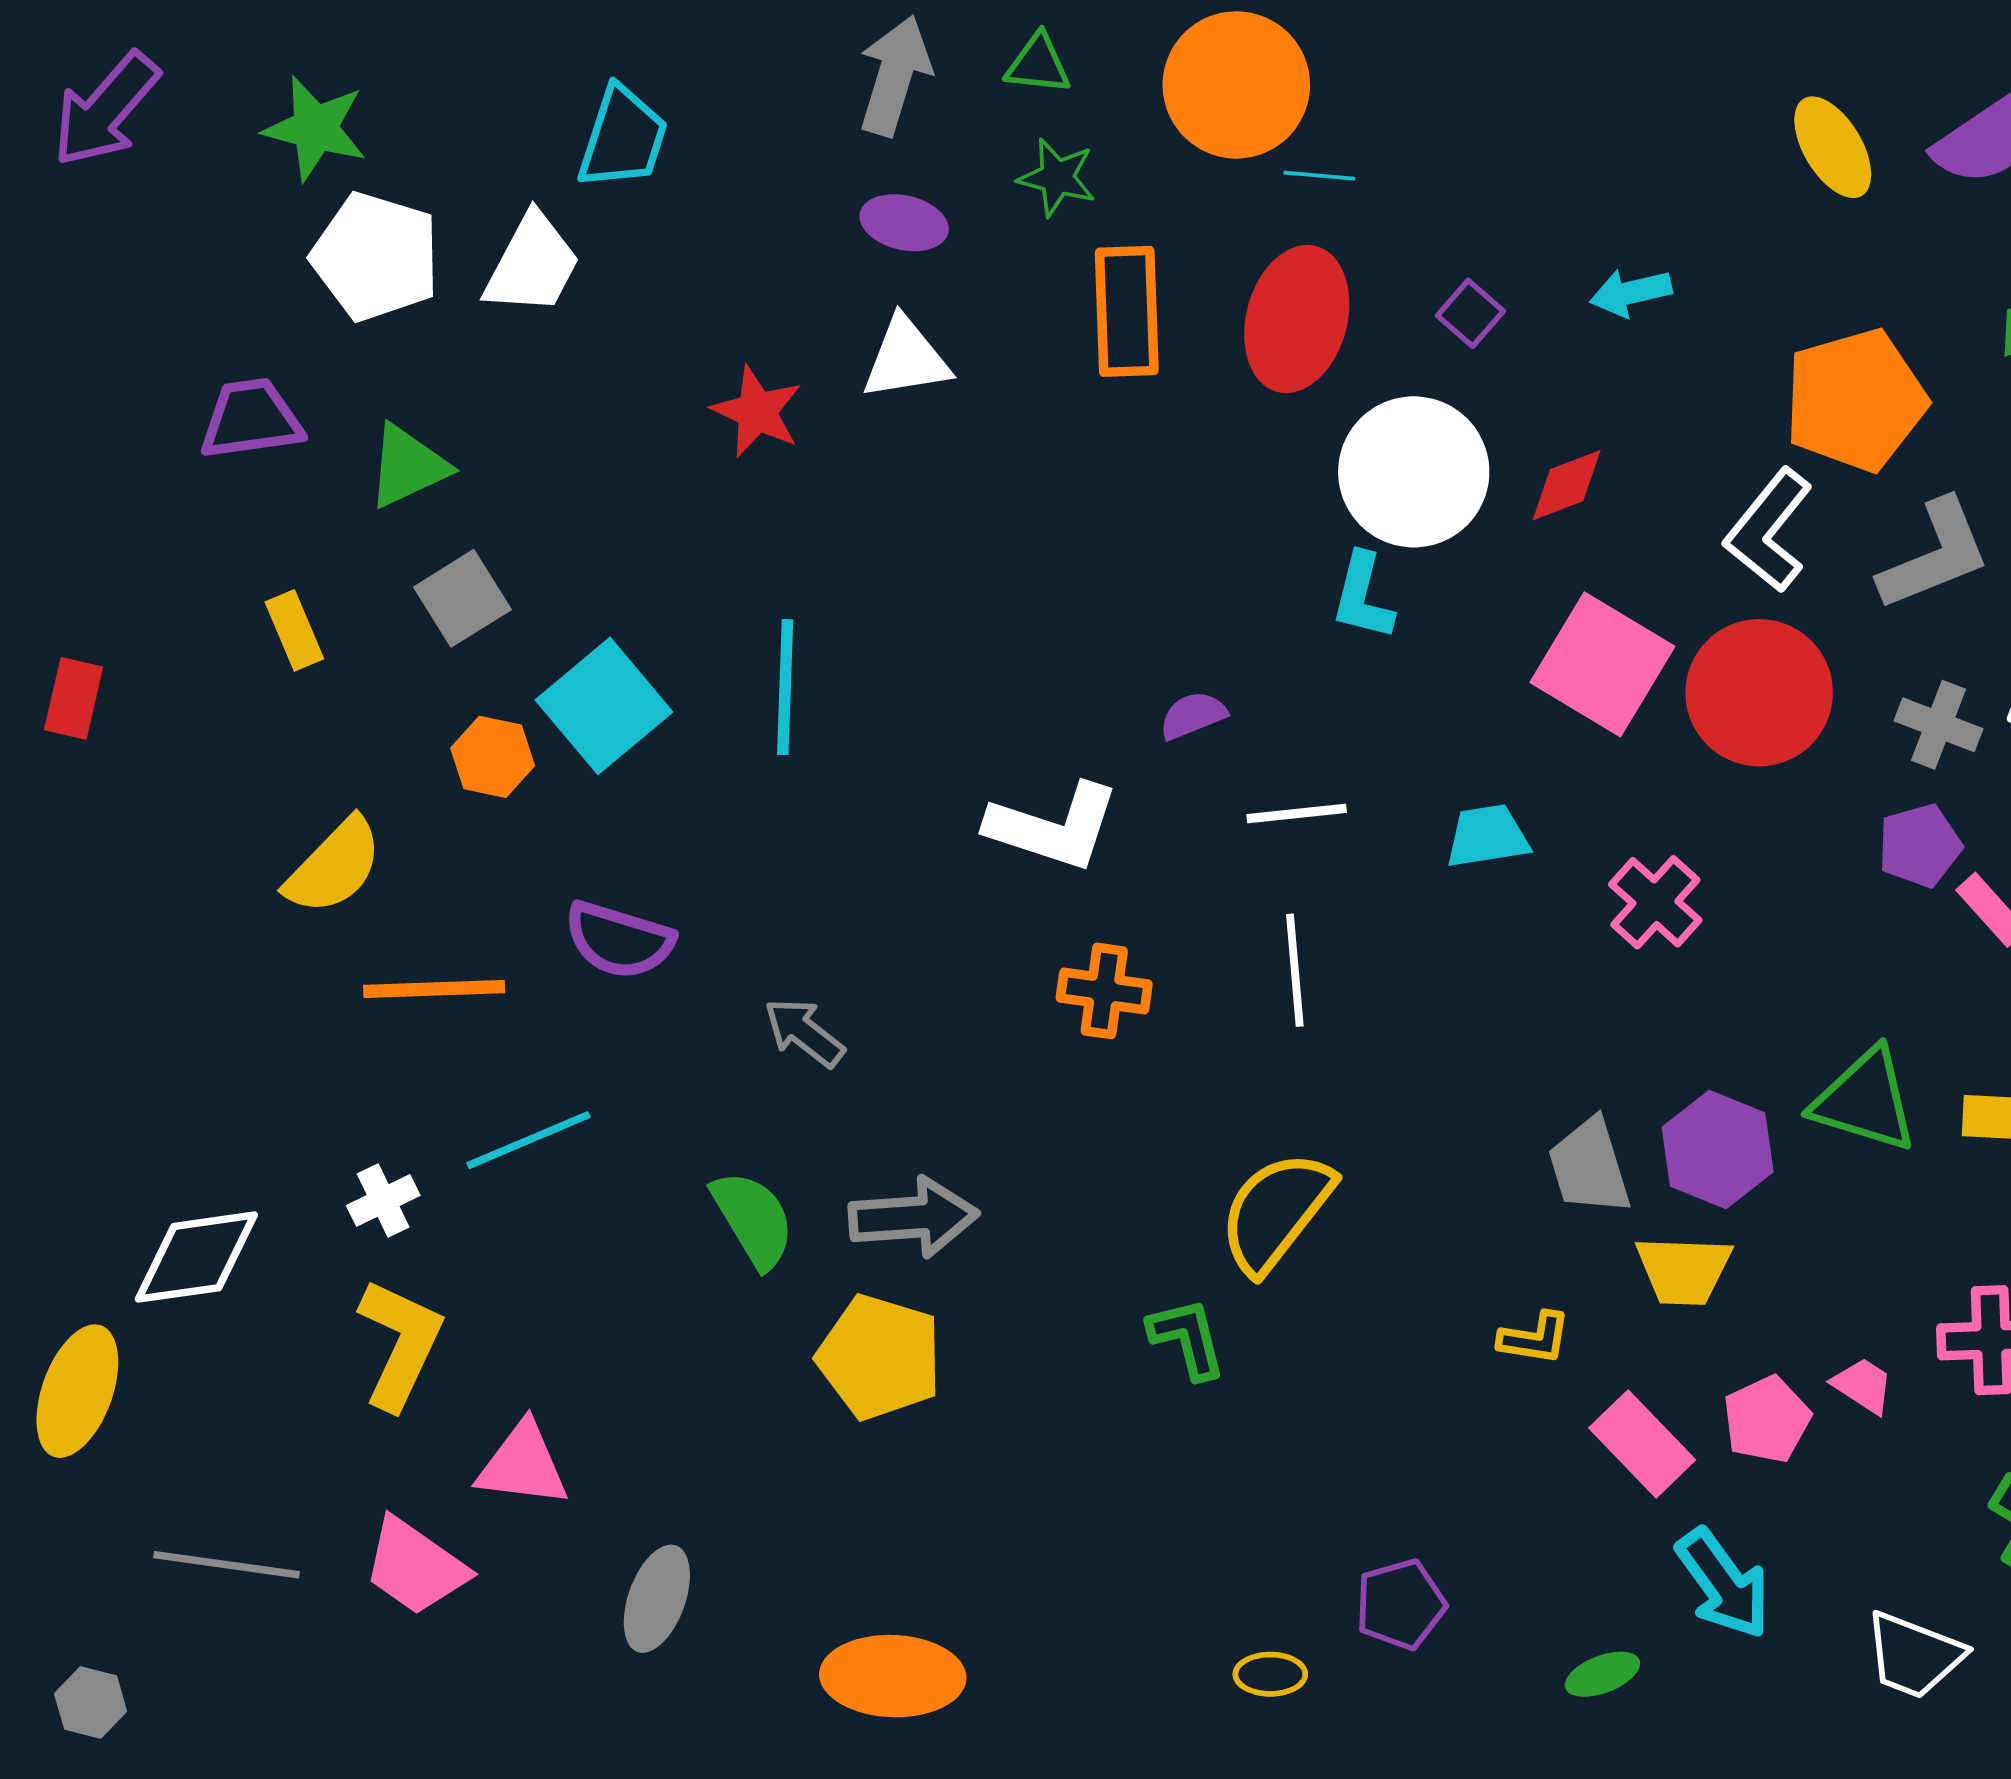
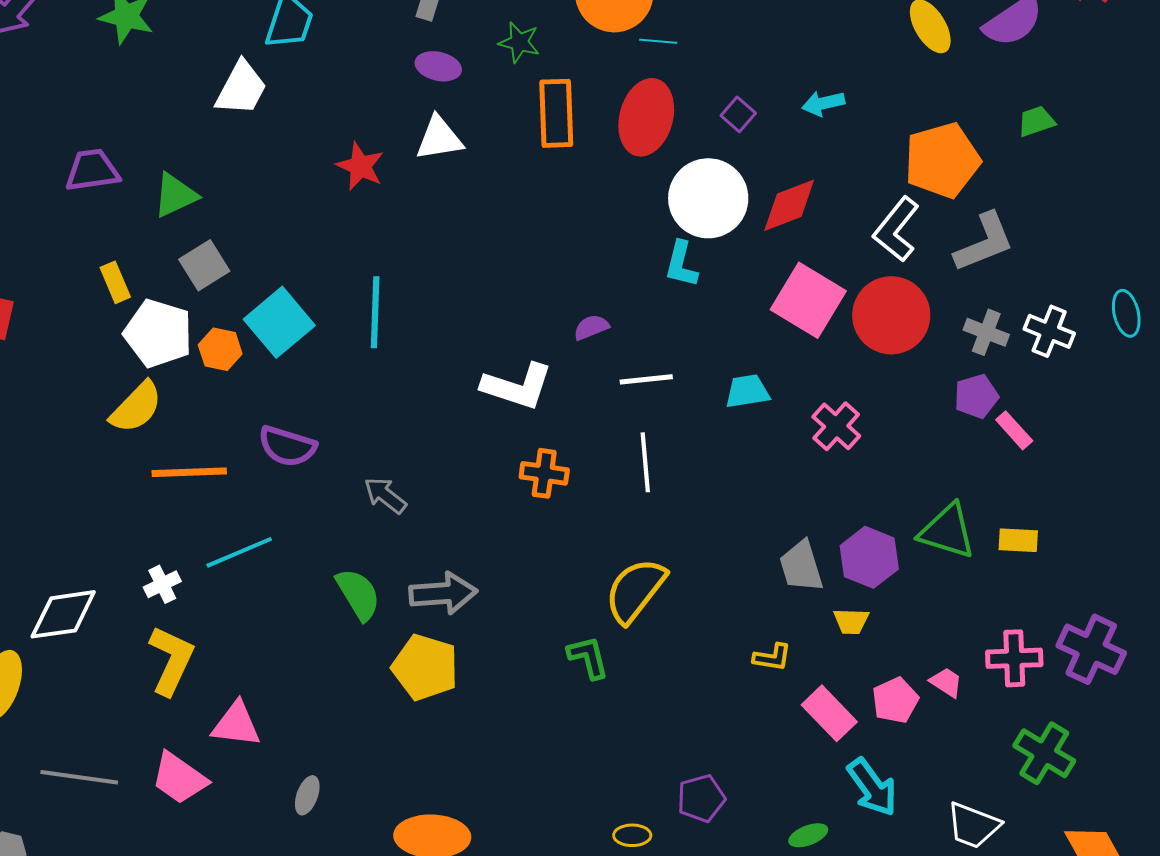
white pentagon: (376, 257) -> (158, 333), moved
red diamond: (1567, 485) -> (789, 205), size x1.4
yellow trapezoid: (1684, 1270) -> (851, 621), size x0.7
gray ellipse: (657, 1599) -> (307, 795), size x0.7

